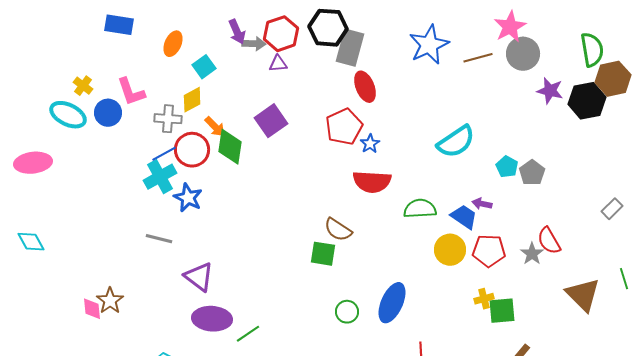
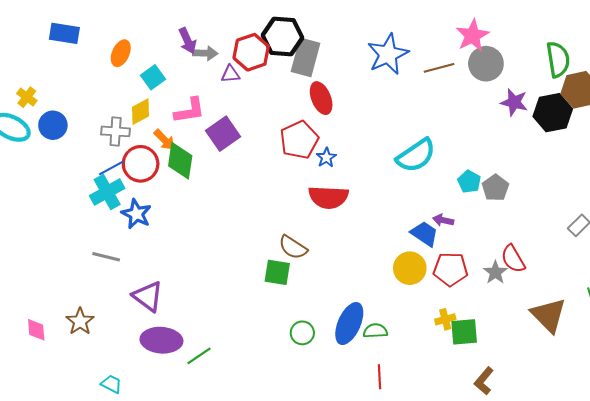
red hexagon: (281, 34) -> (251, 52), moved
pink L-shape: (131, 92) -> (190, 111), moved, turned -80
green semicircle: (420, 209) -> (375, 331), moved, size x0.7
brown star: (110, 301) -> (80, 321), moved

